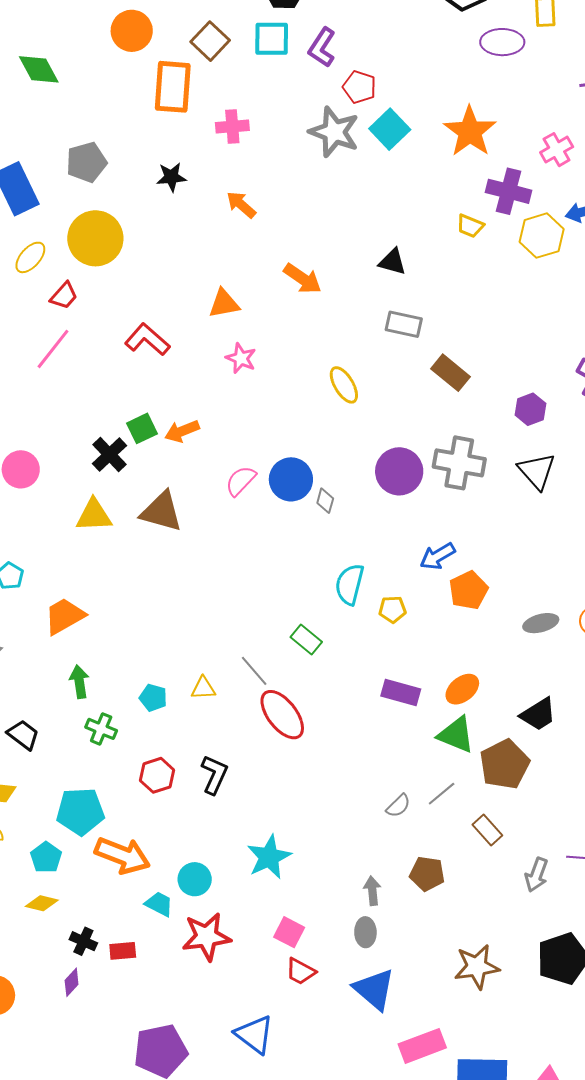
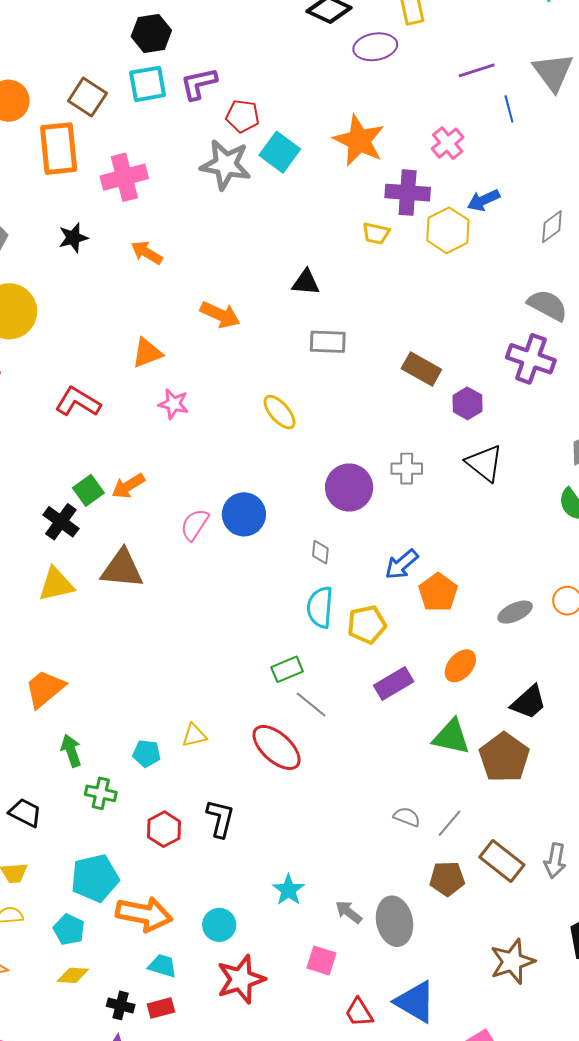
purple L-shape: (322, 47) -> (199, 84), turned 54
pink cross: (232, 126) -> (124, 177), size x1.4
brown rectangle: (450, 373) -> (421, 369), moved
gray cross: (459, 463) -> (407, 469), size x0.6
gray diamond: (325, 501) -> (320, 552), moved
yellow pentagon: (392, 609) -> (367, 625), size x1.4
green rectangle: (306, 640) -> (287, 669), turned -52
gray line: (254, 671) -> (311, 704), moved
orange ellipse: (462, 689) -> (460, 666), moved
purple rectangle: (401, 692) -> (394, 683), moved, turned -36
gray line: (442, 794) -> (450, 823), moved
gray semicircle: (398, 806) -> (407, 817), turned -104
brown rectangle: (487, 830) -> (502, 861), moved, size x1.4
cyan star: (269, 857) -> (289, 890), size x0.7
gray arrow: (372, 891) -> (349, 912), moved, turned -36
cyan trapezoid: (159, 904) -> (162, 966), moved
gray ellipse: (365, 932) -> (395, 921), moved, size x1.6
red trapezoid: (301, 971) -> (359, 1013), moved, turned 40

